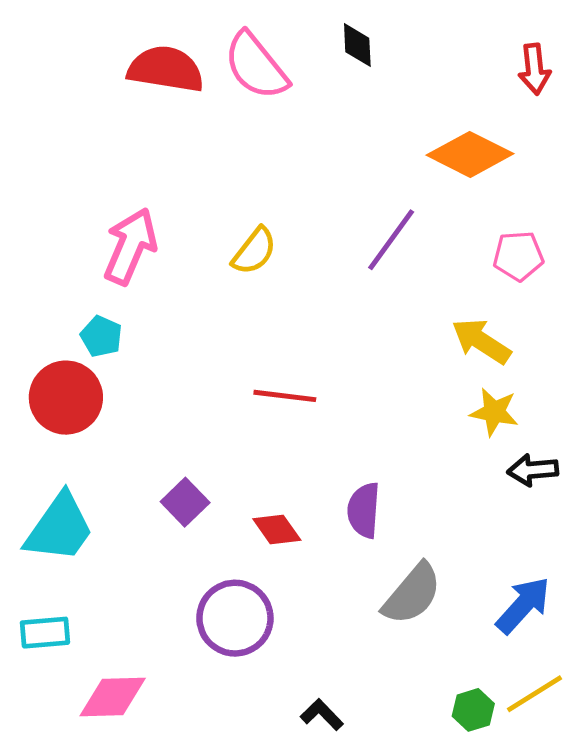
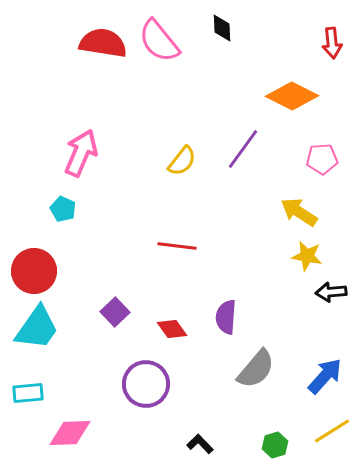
yellow semicircle: (254, 251) -> (182, 161), moved
red circle: (66, 398) -> (34, 271), moved
green hexagon: (473, 710) -> (275, 445), moved

